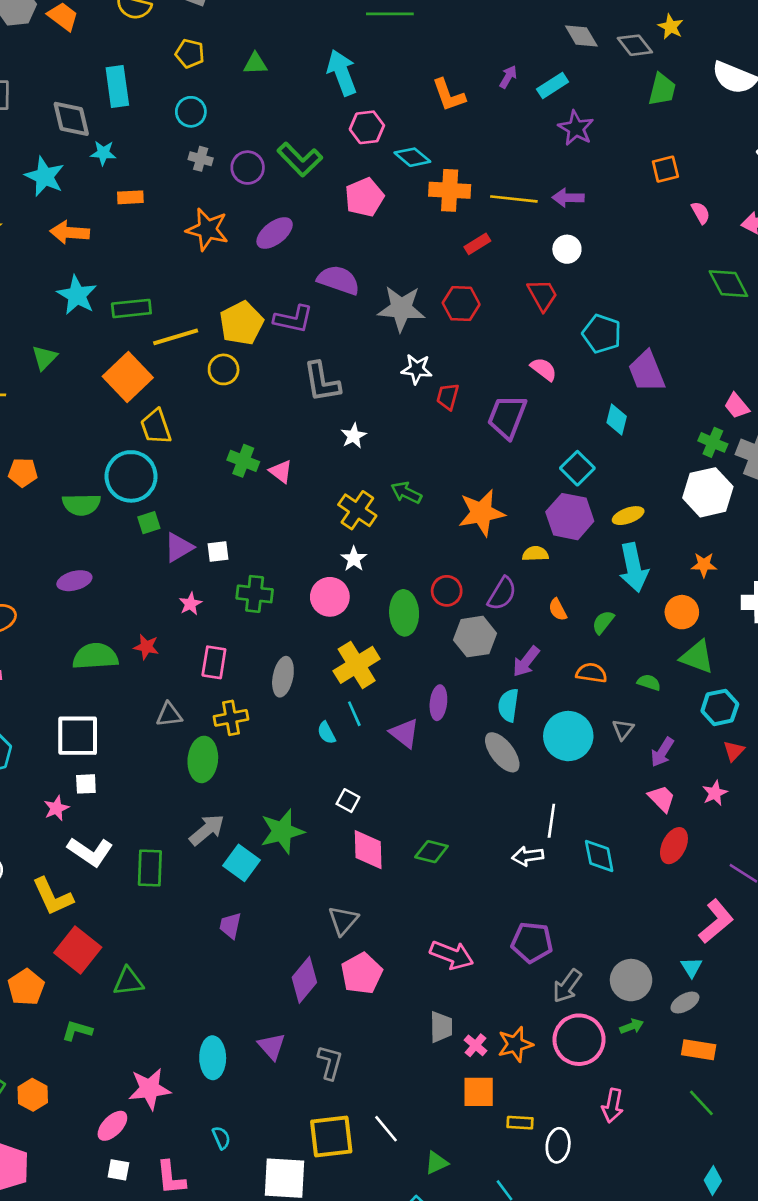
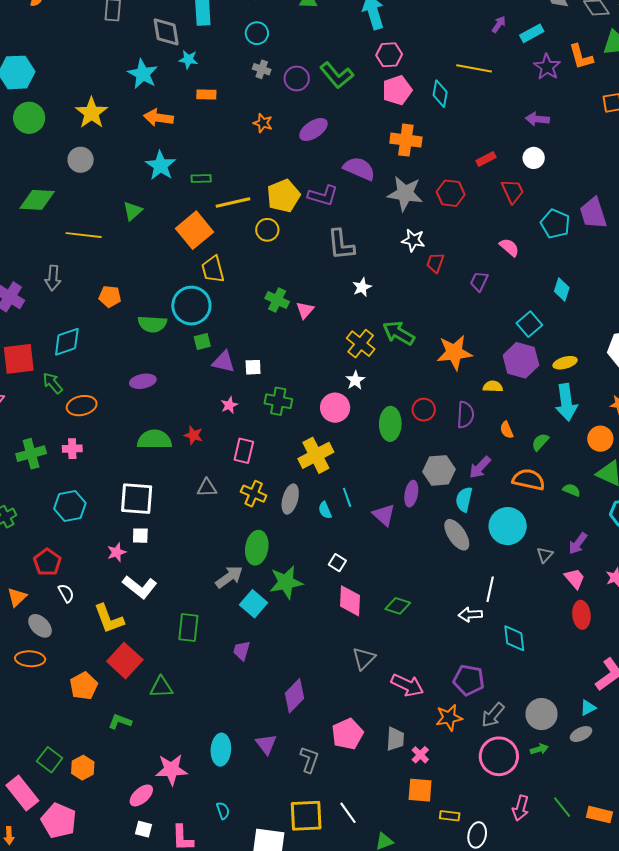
orange L-shape: (449, 95) -> (581, 57), moved
cyan diamond: (412, 157) -> (440, 94), moved, turned 56
orange cross: (450, 190) -> (406, 140), moved
pink pentagon: (364, 197) -> (397, 90), moved
yellow line: (514, 199) -> (474, 68), moved
orange star: (207, 229) -> (263, 123), size x0.6
red rectangle: (477, 244) -> (486, 159), moved
green rectangle: (131, 308) -> (201, 179), size x0.7
purple trapezoid: (647, 371) -> (593, 213), moved
purple trapezoid: (507, 417) -> (479, 281), size x0.6
pink triangle: (281, 472) -> (305, 310), turned 30
green arrow: (406, 493) -> (399, 333), size x1.4
purple triangle: (179, 547) -> (224, 362), turned 40
purple semicircle: (502, 594) -> (465, 415), turned -32
gray hexagon: (475, 637) -> (439, 470), moved
yellow cross: (357, 665) -> (316, 455), moved
orange semicircle: (591, 673) -> (529, 480), size x1.4
gray ellipse: (283, 677) -> (290, 499), moved
yellow cross: (231, 718) -> (254, 494), turned 30
gray triangle: (623, 729) -> (545, 555), moved
green ellipse: (203, 759) -> (257, 548), moved
red ellipse: (674, 846) -> (581, 615), turned -36
cyan diamond: (599, 856) -> (514, 638), moved
green rectangle: (150, 868) -> (188, 628), moved
gray triangle: (343, 921) -> (364, 658), moved
cyan triangle: (691, 967) -> (588, 708), turned 30
pink pentagon: (362, 973) -> (348, 734), moved
orange star: (515, 1044) -> (449, 718), moved
orange rectangle: (699, 1050) -> (599, 815), moved
green line: (701, 1103) -> (562, 807), moved

